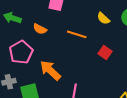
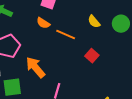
orange semicircle: (40, 29) -> (43, 23), moved

